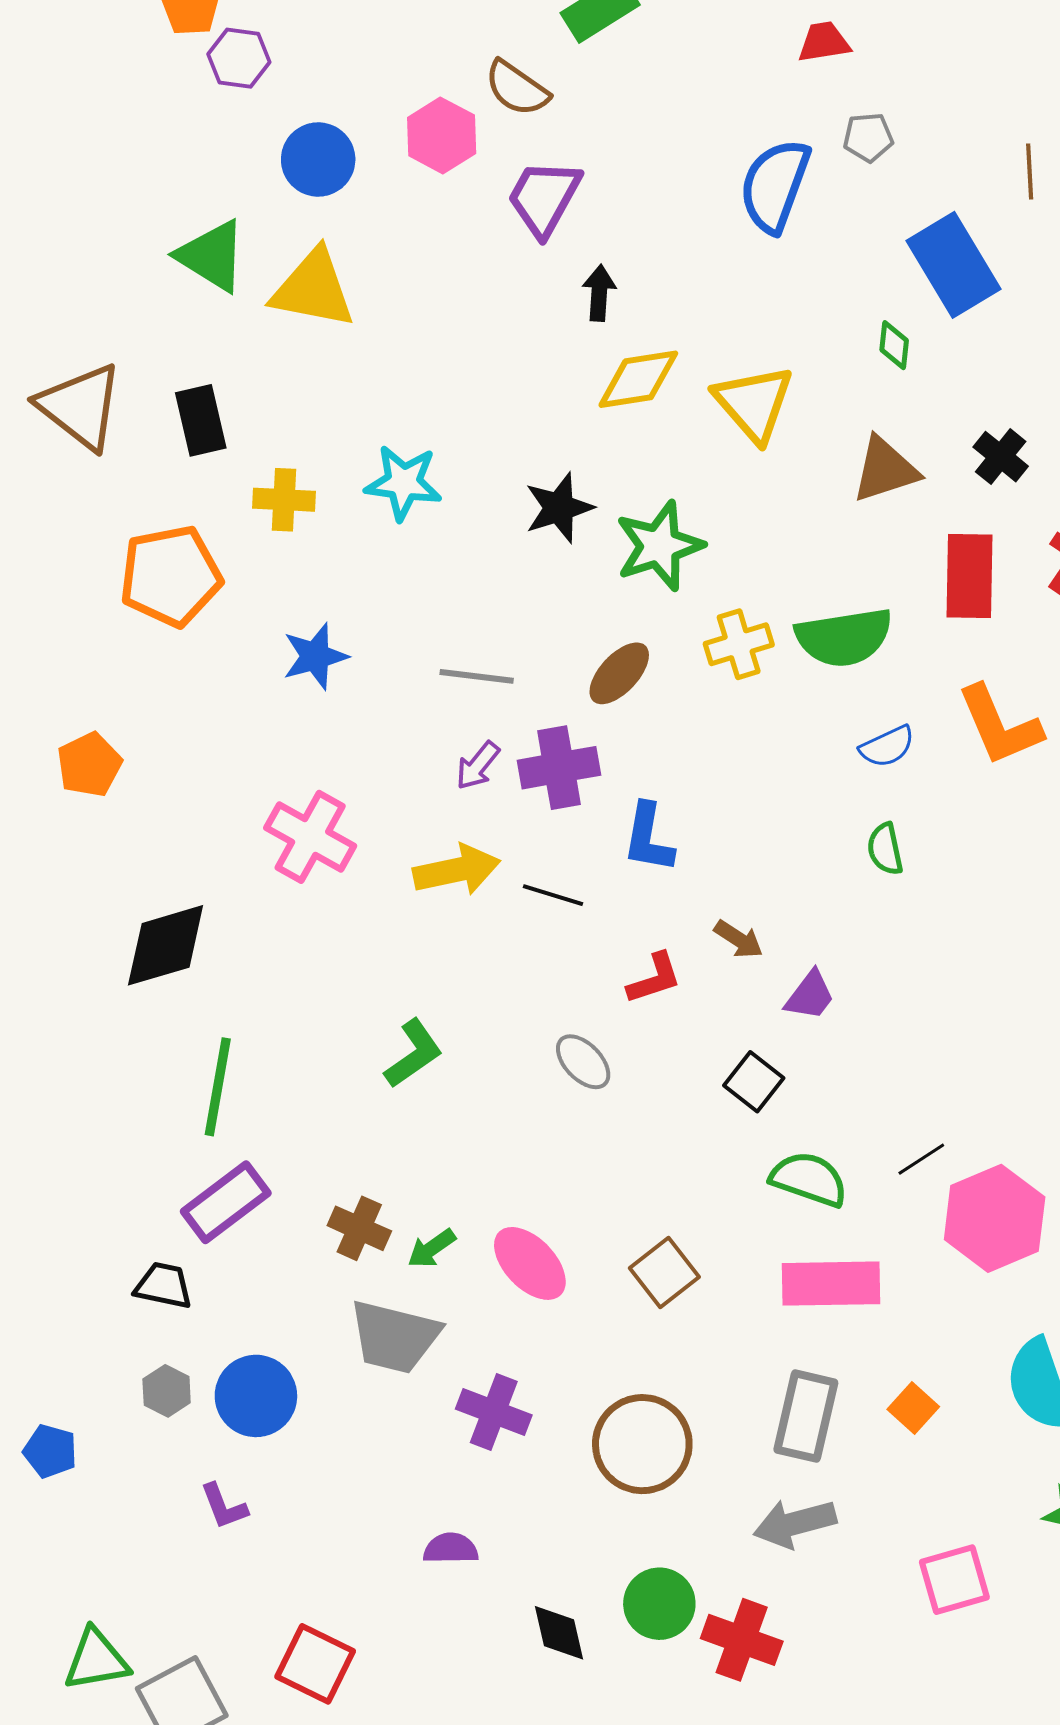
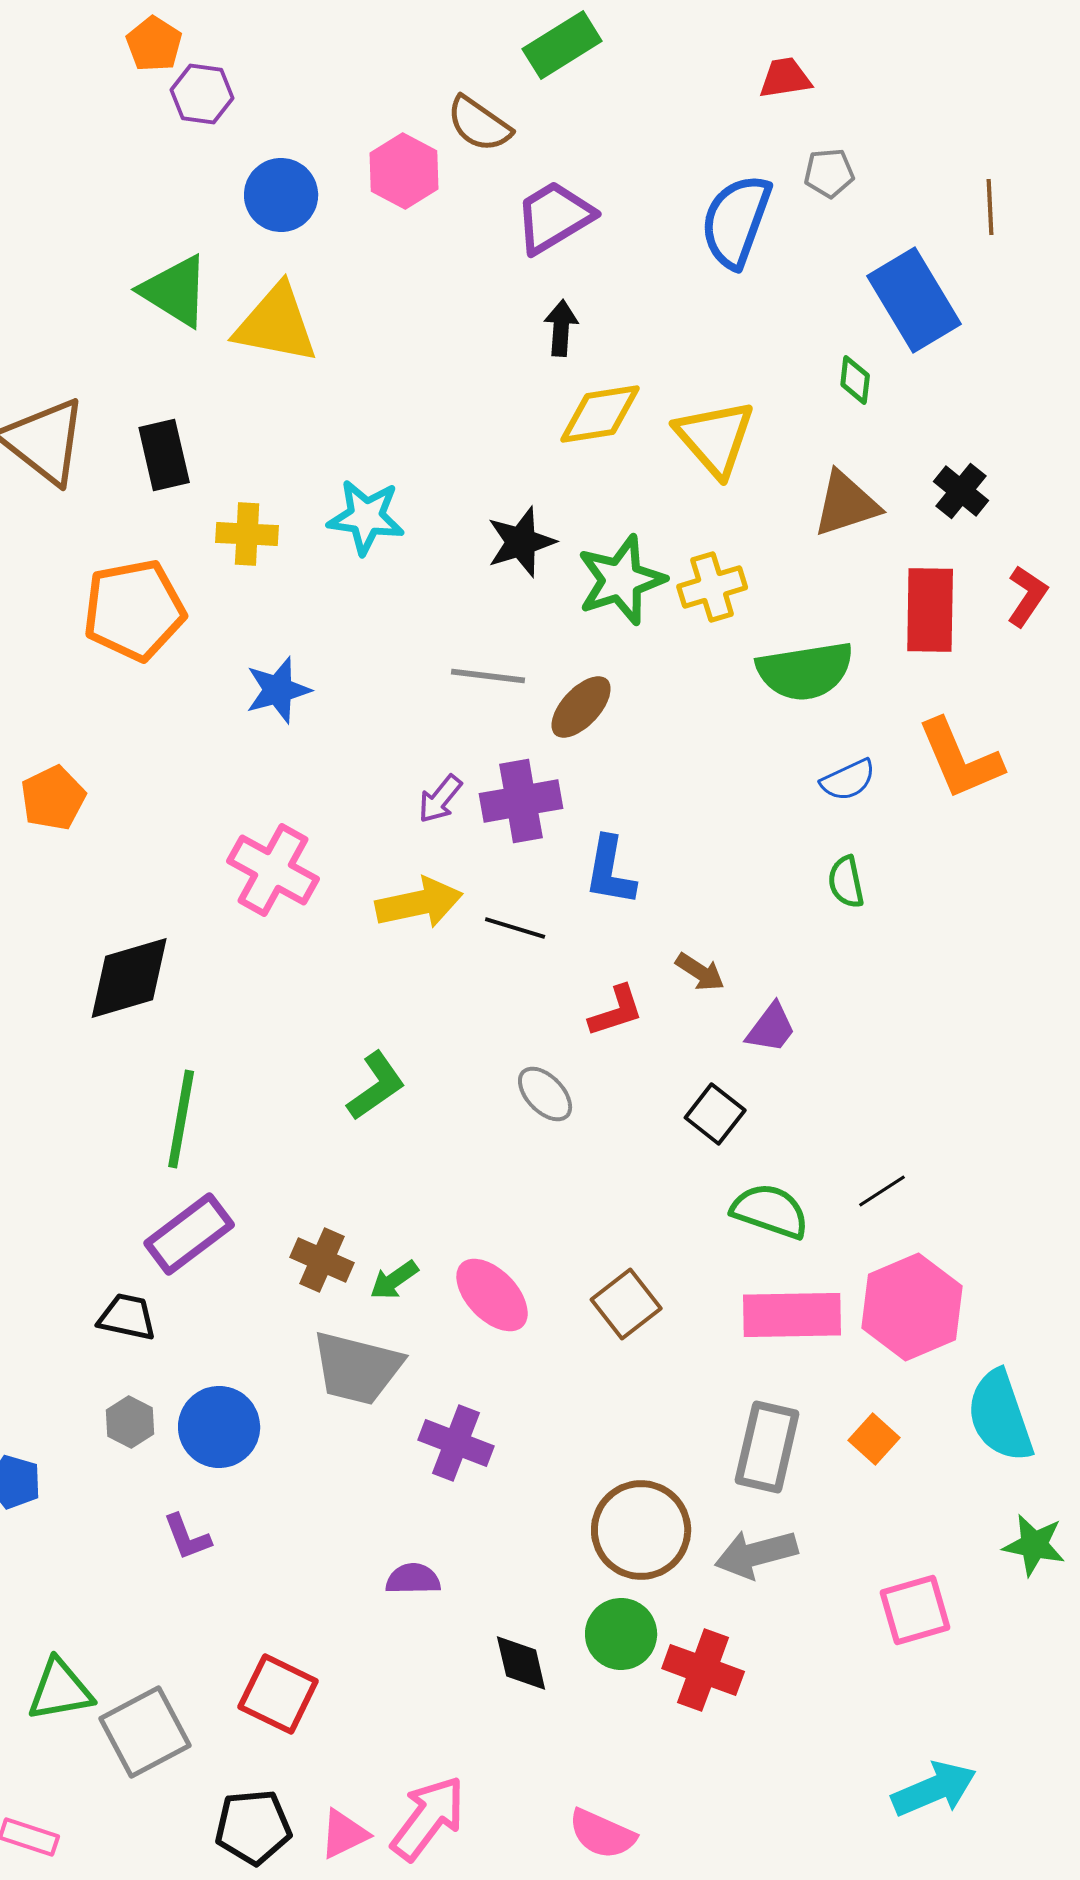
purple trapezoid: (544, 198) -> (554, 217), moved, turned 30
yellow cross: (739, 644) -> (712, 587), moved
gray line: (477, 676) -> (488, 676), moved
pink hexagon: (995, 1218) -> (912, 1307), moved
brown circle: (642, 1444) -> (641, 1530), moved

